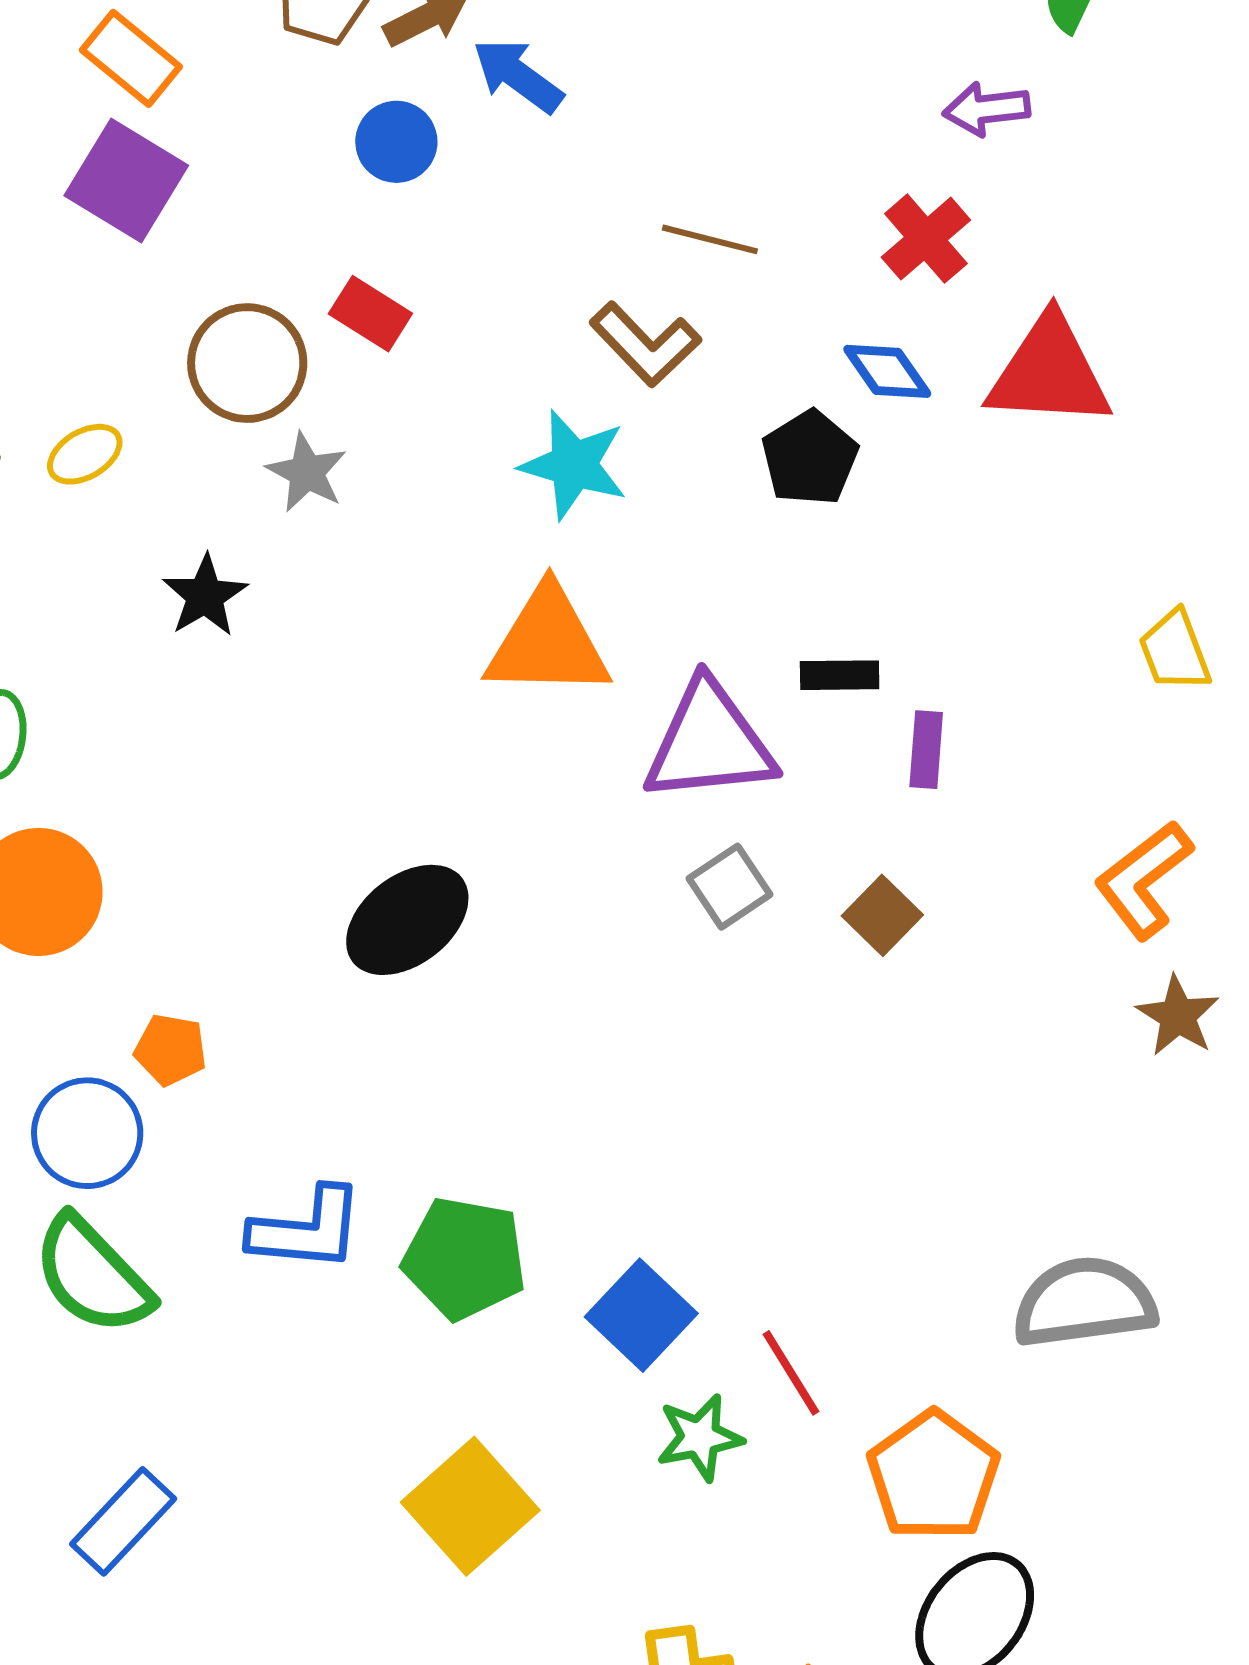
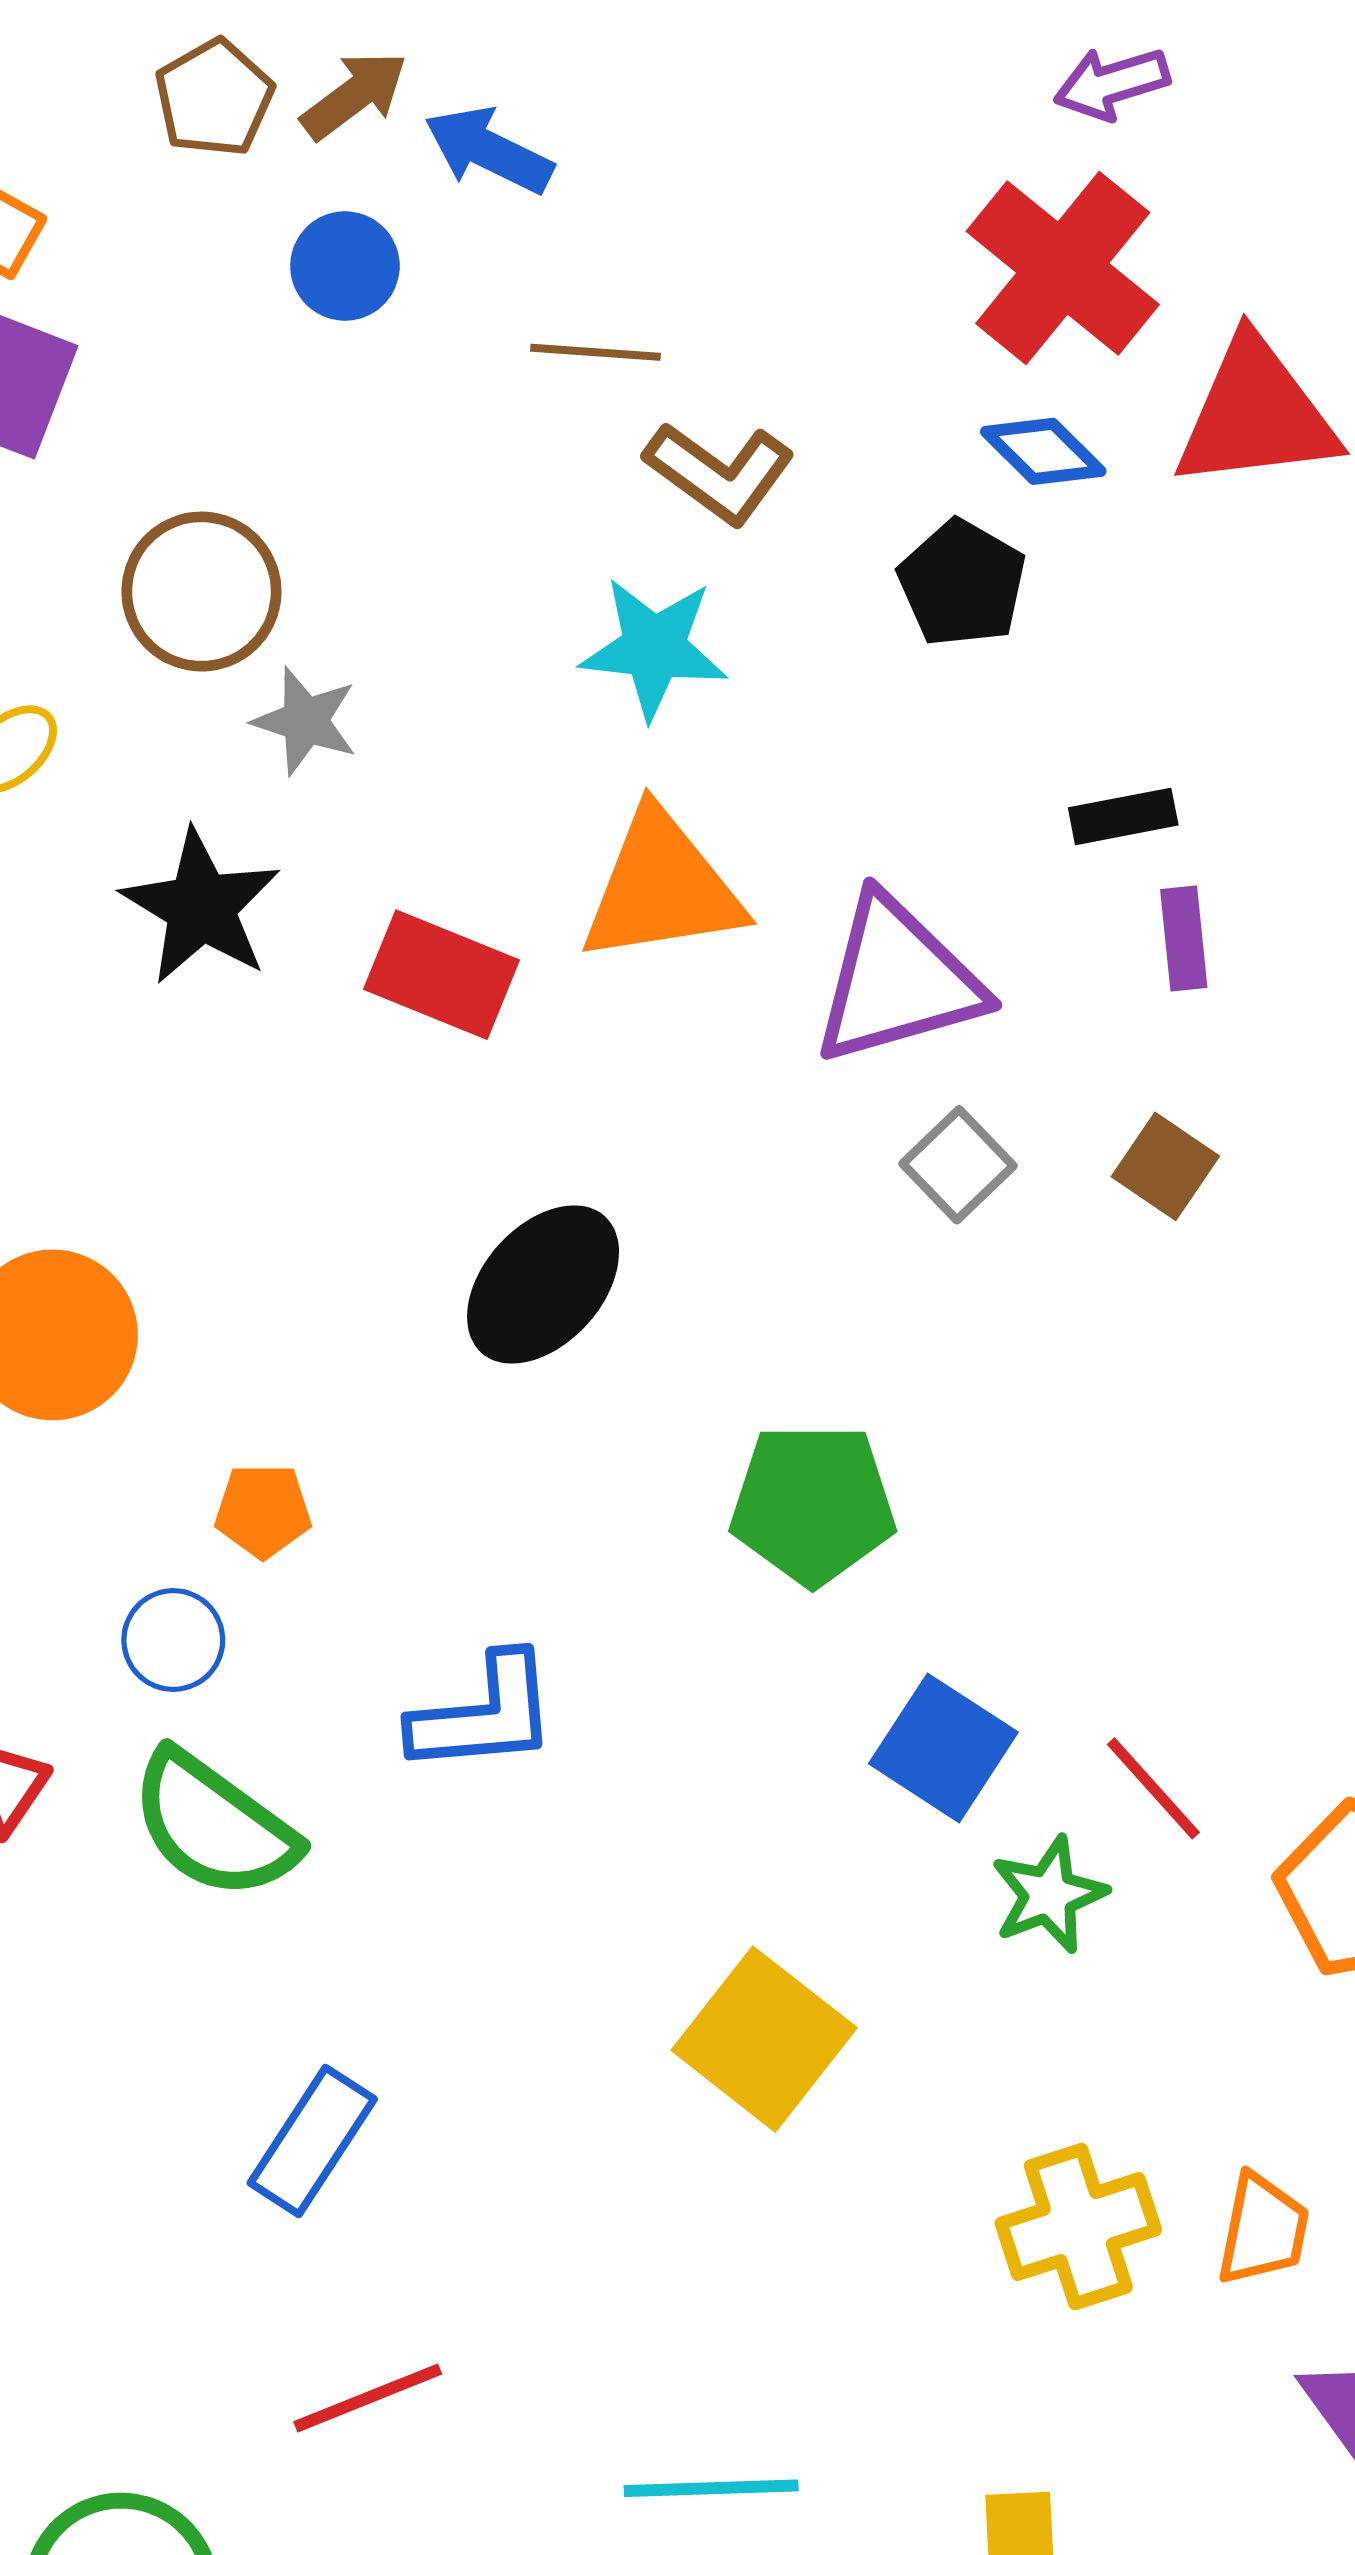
brown line: (710, 239) -> (596, 352), moved
red cross: (926, 239) -> (1063, 268), size x1.6
red rectangle: (370, 314) -> (442, 975), moved, size x1.4
black star: (205, 596) -> (201, 907), size x1.4
black rectangle: (840, 675) -> (1123, 816), moved
blue circle: (87, 1133) -> (173, 1640), size x0.7
green pentagon: (465, 1258) -> (813, 1504), moved

